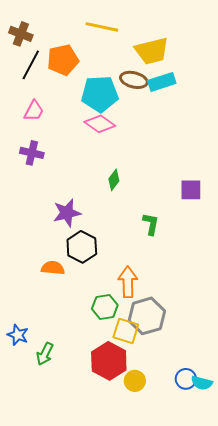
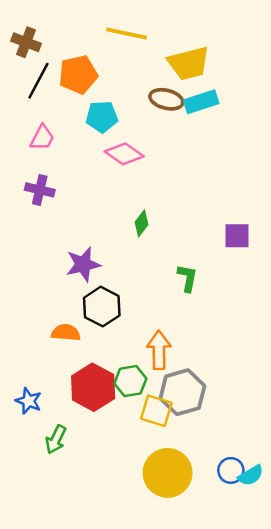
cyan pentagon: (100, 94) -> (102, 117), moved, size x0.7
blue star: (18, 335) -> (29, 401), moved
red hexagon: (109, 361) -> (93, 387), moved
yellow circle: (135, 381) -> (168, 473), size x1.8
cyan semicircle: (202, 383) -> (251, 475), turned -45

